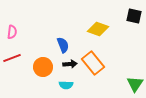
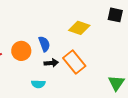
orange circle: (43, 67) -> (21, 51), moved
cyan semicircle: (66, 85) -> (38, 84), moved

